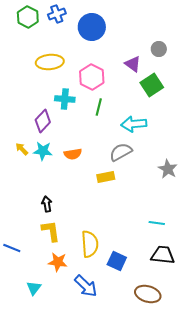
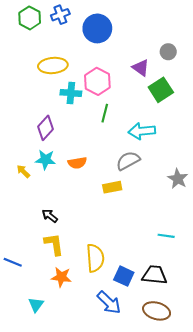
cyan cross: (65, 99) -> (71, 93), moved
yellow arrow: (22, 149) -> (23, 171), moved
black arrow: (47, 204) -> (50, 216), turned -42
black trapezoid: (163, 255) -> (154, 275), moved
blue arrow: (86, 286) -> (109, 302), moved

